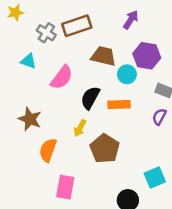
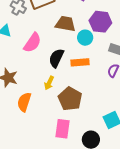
pink rectangle: (65, 187) -> (62, 129), moved

